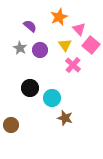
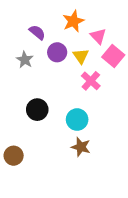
purple circle: (40, 50) -> (57, 52), moved
cyan circle: (52, 98) -> (77, 120), moved

